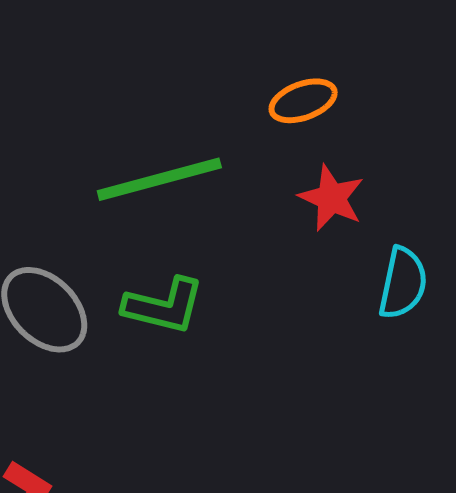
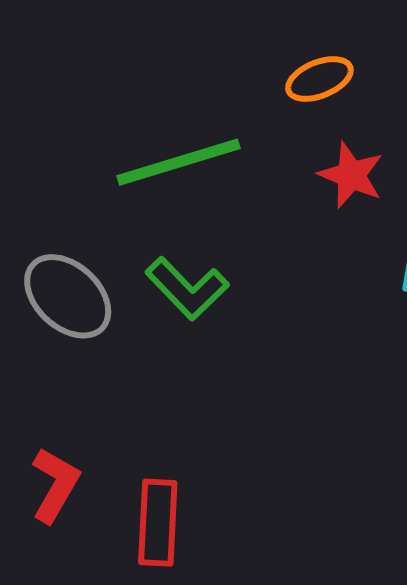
green L-shape: (164, 306) -> (187, 288), turned 34

